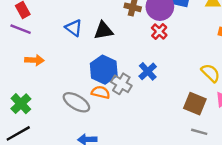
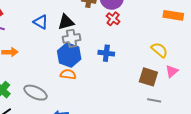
blue cross: (148, 71) -> (106, 53), turned -35
gray cross: (121, 84) -> (72, 38), moved, turned -36
gray ellipse: (76, 102) -> (36, 93), moved

